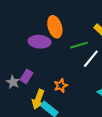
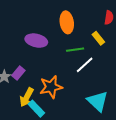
orange ellipse: (55, 27) -> (67, 22), moved
orange star: (61, 85) -> (51, 87), size x1.6

